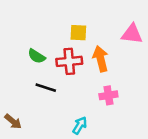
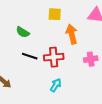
red cross: (69, 61) -> (54, 57), moved
pink cross: (108, 95) -> (91, 59), moved

